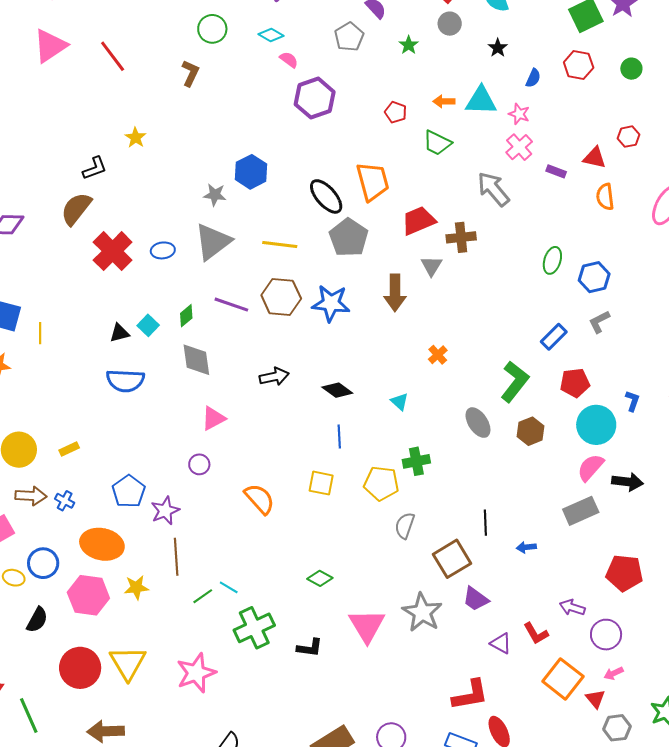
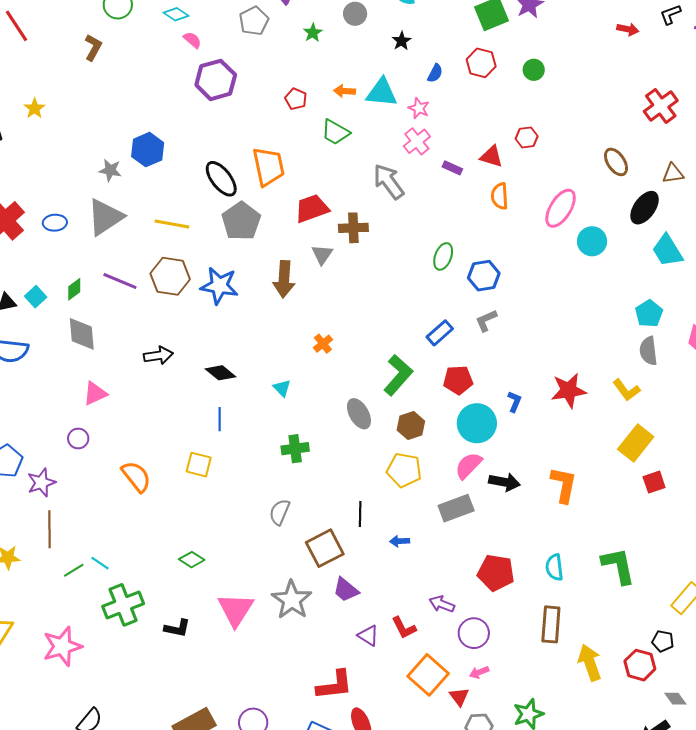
yellow pentagon: (381, 483) -> (404, 470), moved

